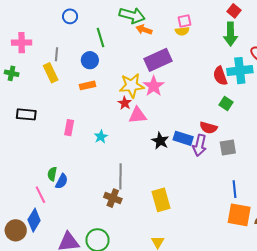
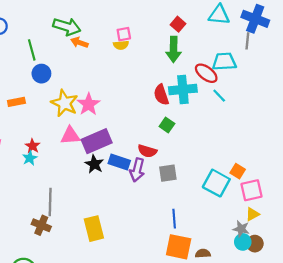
blue circle: (90, 60) -> (41, 74), moved
purple rectangle: (158, 60) -> (97, 141), moved
yellow star: (132, 86) -> (65, 103), turned 30
red star: (125, 103) -> (32, 146), moved

